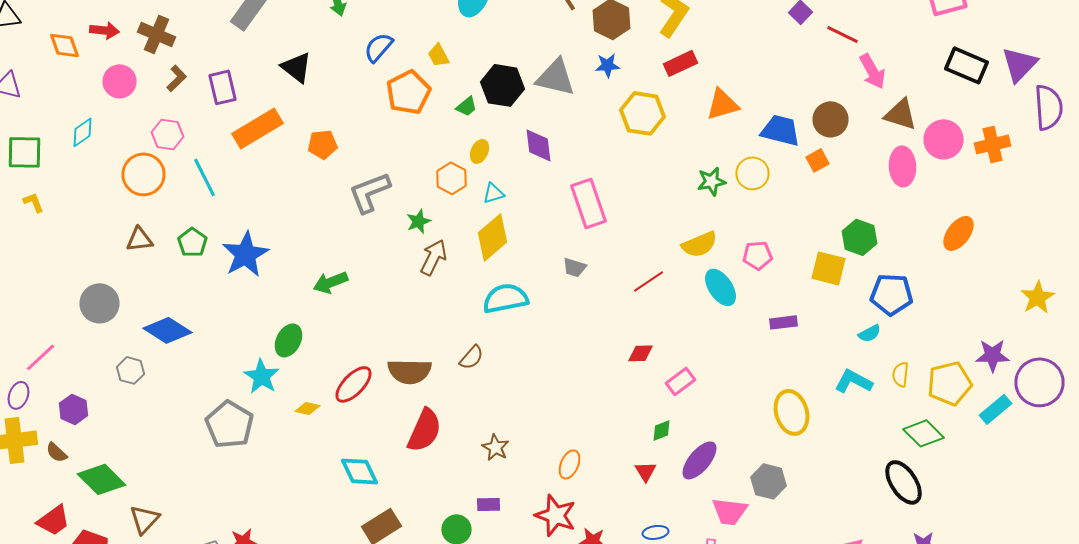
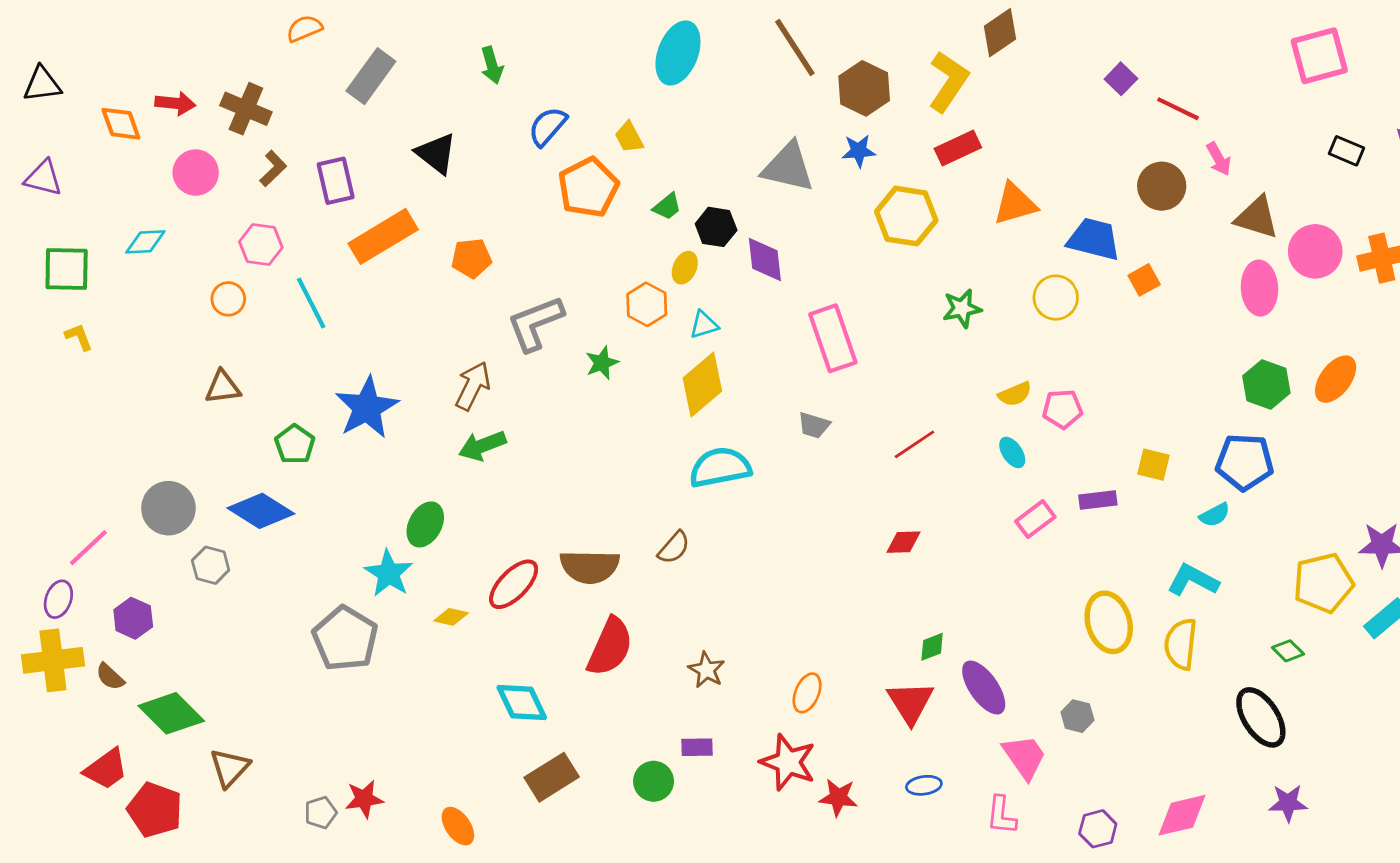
black rectangle: (966, 65) -> (1346, 151), size x0.6
pink arrow: (872, 71) -> (1219, 159), size x0.7
black hexagon: (502, 85) -> (716, 227), moved, size x0.7
brown circle: (830, 119) -> (1162, 186), moved
cyan diamond: (82, 132) -> (145, 242), turned 32
orange circle: (144, 174) -> (228, 299), size x0.6
green star: (712, 181) -> (962, 308), moved
green hexagon: (860, 237) -> (1266, 385), moved
green pentagon: (192, 242) -> (295, 444), moved
yellow semicircle: (700, 244) -> (1015, 394), moved, size x0.7
brown arrow: (434, 257) -> (473, 386), moved
yellow square: (828, 268) -> (1154, 465), moved, size x0.7
cyan ellipse: (720, 287) -> (1012, 452), size x0.6
gray circle: (100, 303) -> (168, 508), moved
yellow semicircle: (900, 374) -> (1181, 644), moved, size x1.5
pink rectangle: (680, 381) -> (1035, 519), moved
green diamond: (924, 433) -> (1288, 651), size x0.6
purple ellipse: (700, 460) -> (984, 688), turned -75
red triangle: (646, 471) -> (910, 702), size x1.6
gray hexagon: (768, 481) -> (1077, 716), size x0.7
pink trapezoid: (730, 511) -> (1024, 757), turned -132

